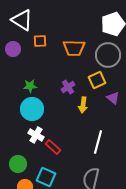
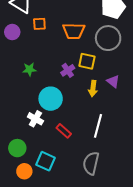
yellow square: (97, 80) -> (87, 61), moved, turned 36
yellow arrow: (83, 105) -> (93, 89), moved
cyan circle: (32, 109) -> (51, 99), moved
red rectangle: (53, 147) -> (64, 131), moved

